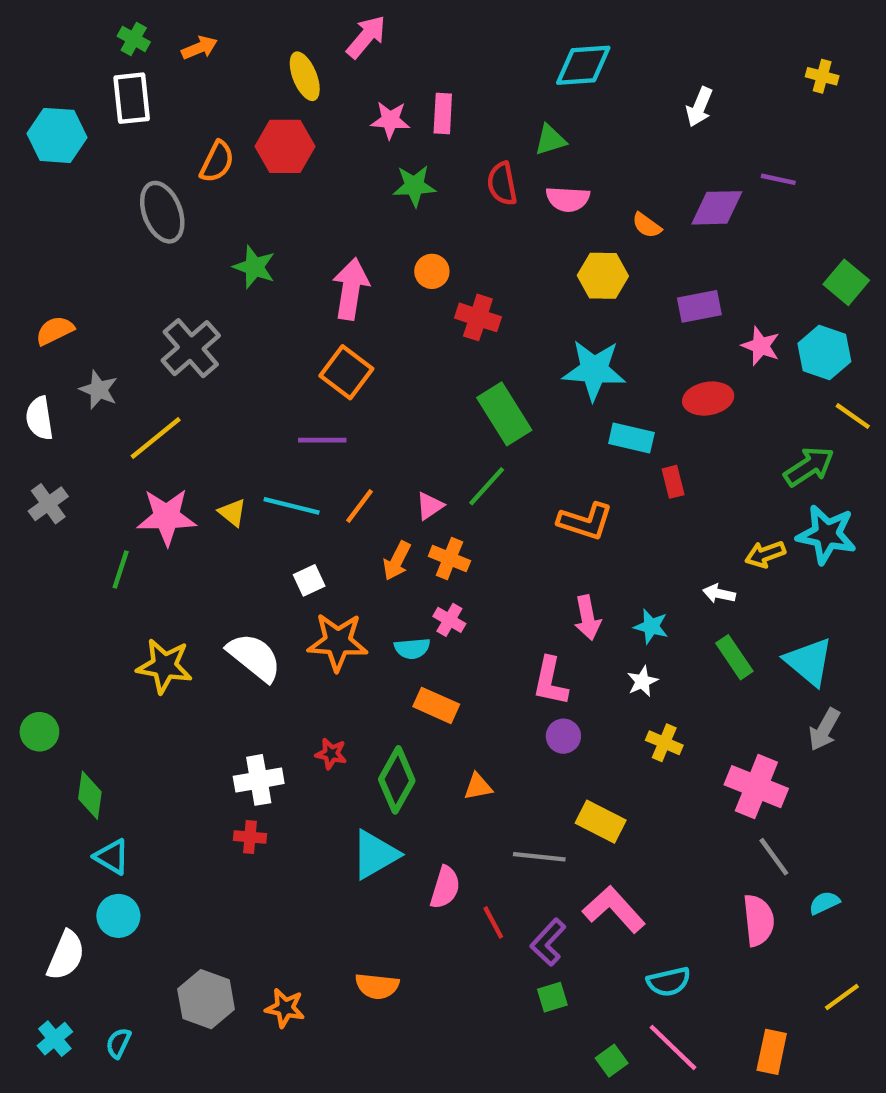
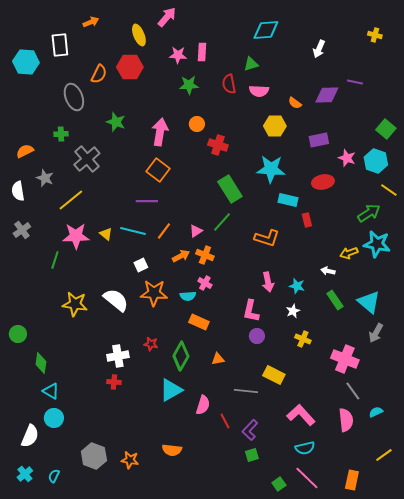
green cross: (134, 39) -> (61, 134), moved, turned -32
orange arrow: (397, 561) -> (181, 256), turned -144
pink L-shape: (614, 909) -> (301, 415), moved

